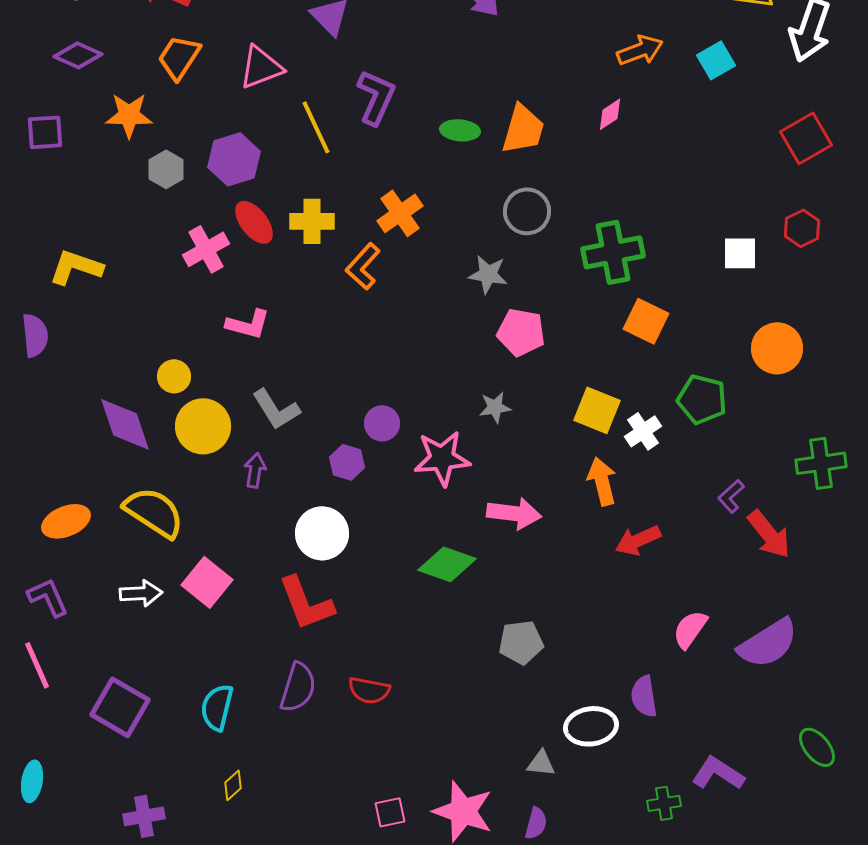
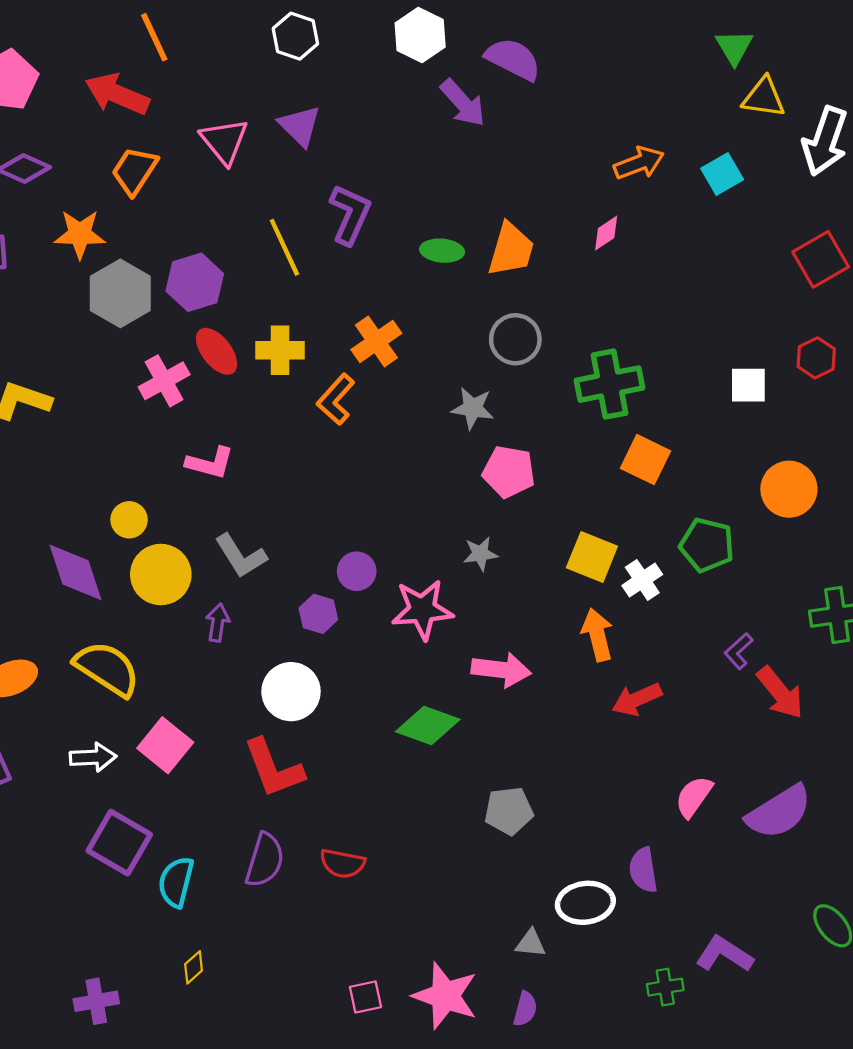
pink triangle: (261, 67) -> (224, 141), moved, turned -48
gray hexagon: (166, 169) -> (120, 293), size x1.6
purple square: (120, 707) -> (119, 843), moved

